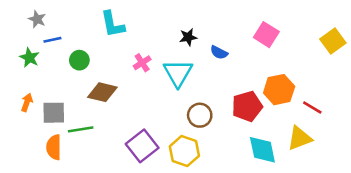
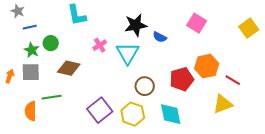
black star: (188, 37) -> (136, 25), size x1.6
green star: (29, 58) -> (32, 50), moved
gray square: (54, 113) -> (31, 72), moved
cyan diamond: (262, 150) -> (171, 114), moved

